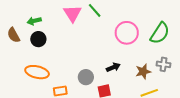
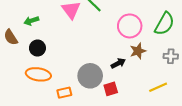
black circle: (38, 39) -> (37, 48), moved
brown star: (143, 72) -> (138, 51), moved
gray circle: (86, 77) -> (90, 76), size x1.5

